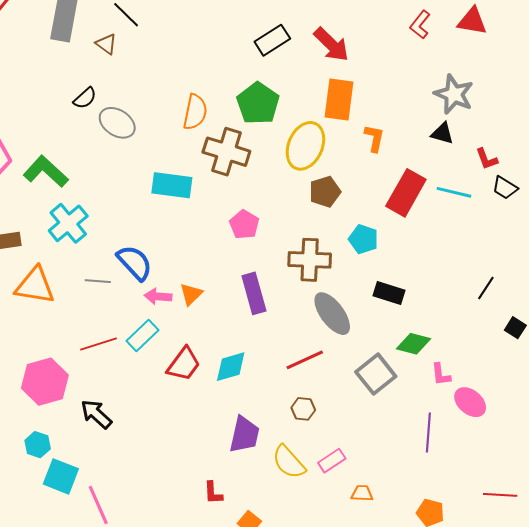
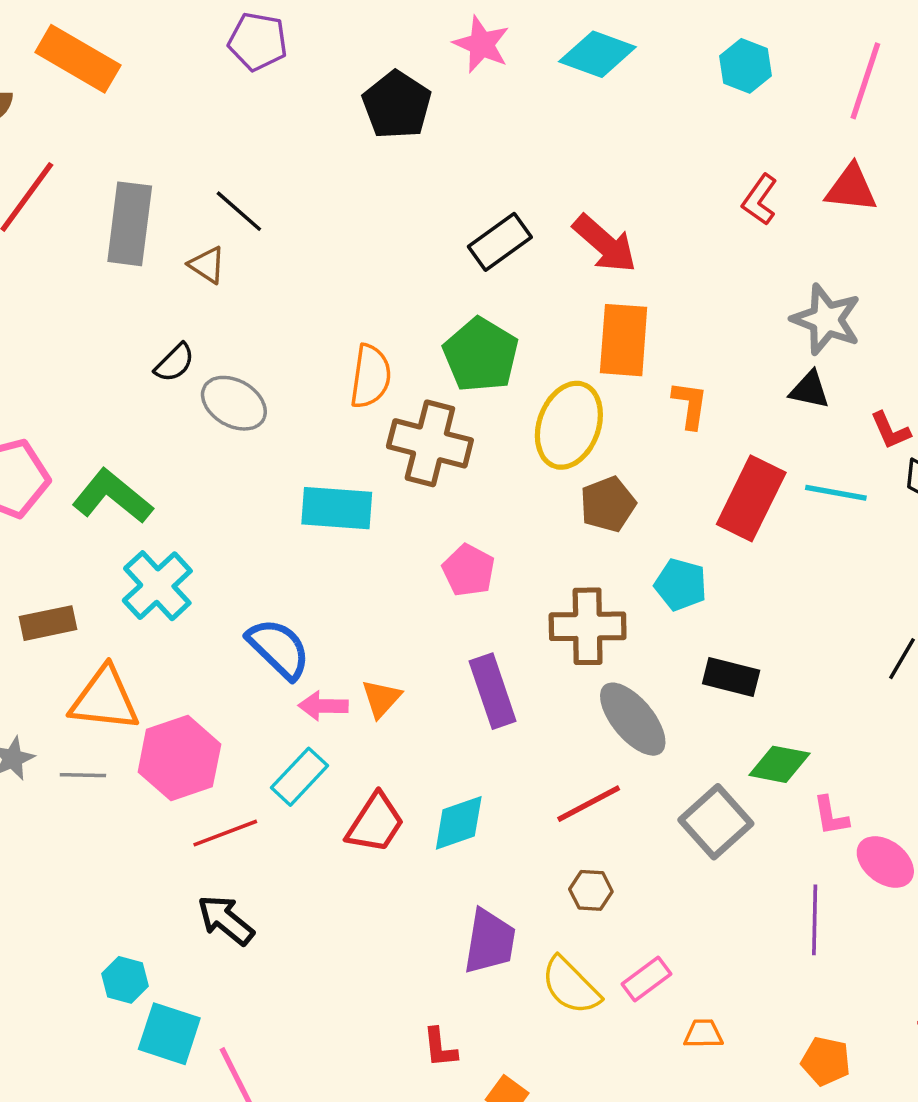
gray line: (98, 281) -> (83, 775), moved
red line: (98, 344) -> (225, 833), moved
pink hexagon: (45, 382) -> (179, 758), moved

